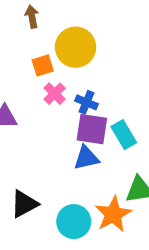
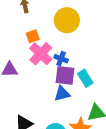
yellow circle: (76, 47) -> (67, 20), moved
pink cross: (55, 94) -> (41, 54), size x1.6

